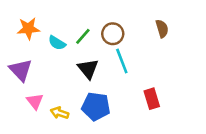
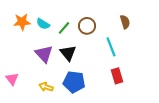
cyan semicircle: (57, 43) -> (43, 24), moved
cyan line: (122, 61) -> (111, 47), moved
purple triangle: (21, 70) -> (44, 54), moved
pink triangle: (35, 101) -> (12, 79), moved

